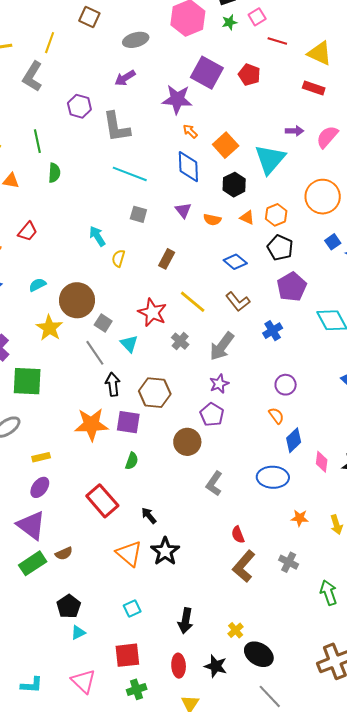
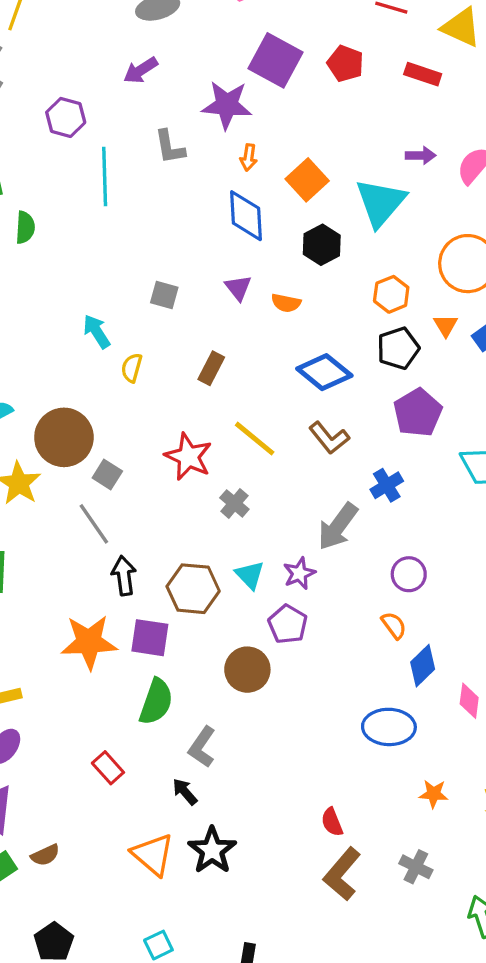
red rectangle: (314, 88) -> (423, 74), moved
gray L-shape: (116, 127) -> (170, 147), moved, size x0.7
orange arrow: (190, 131) -> (249, 157), turned -126
cyan line: (130, 174) -> (105, 177), moved, turned 68
orange triangle: (247, 217) -> (446, 325), moved, turned 35
black pentagon: (280, 248) -> (398, 348), turned 30
blue diamond: (235, 262) -> (324, 372), size x1.4
cyan triangle: (129, 344) -> (250, 575), moved
gray arrow: (222, 346) -> (338, 527), moved
green semicircle: (132, 461) -> (156, 702), size x1.6
gray L-shape: (214, 484) -> (202, 747), moved
red rectangle: (102, 501) -> (108, 768), size x0.6

